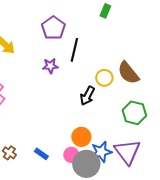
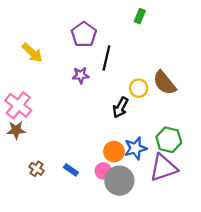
green hexagon: (134, 113) -> (169, 140), moved
blue star: (101, 152) -> (135, 148), moved
purple triangle: (127, 152) -> (163, 168), turned 48

